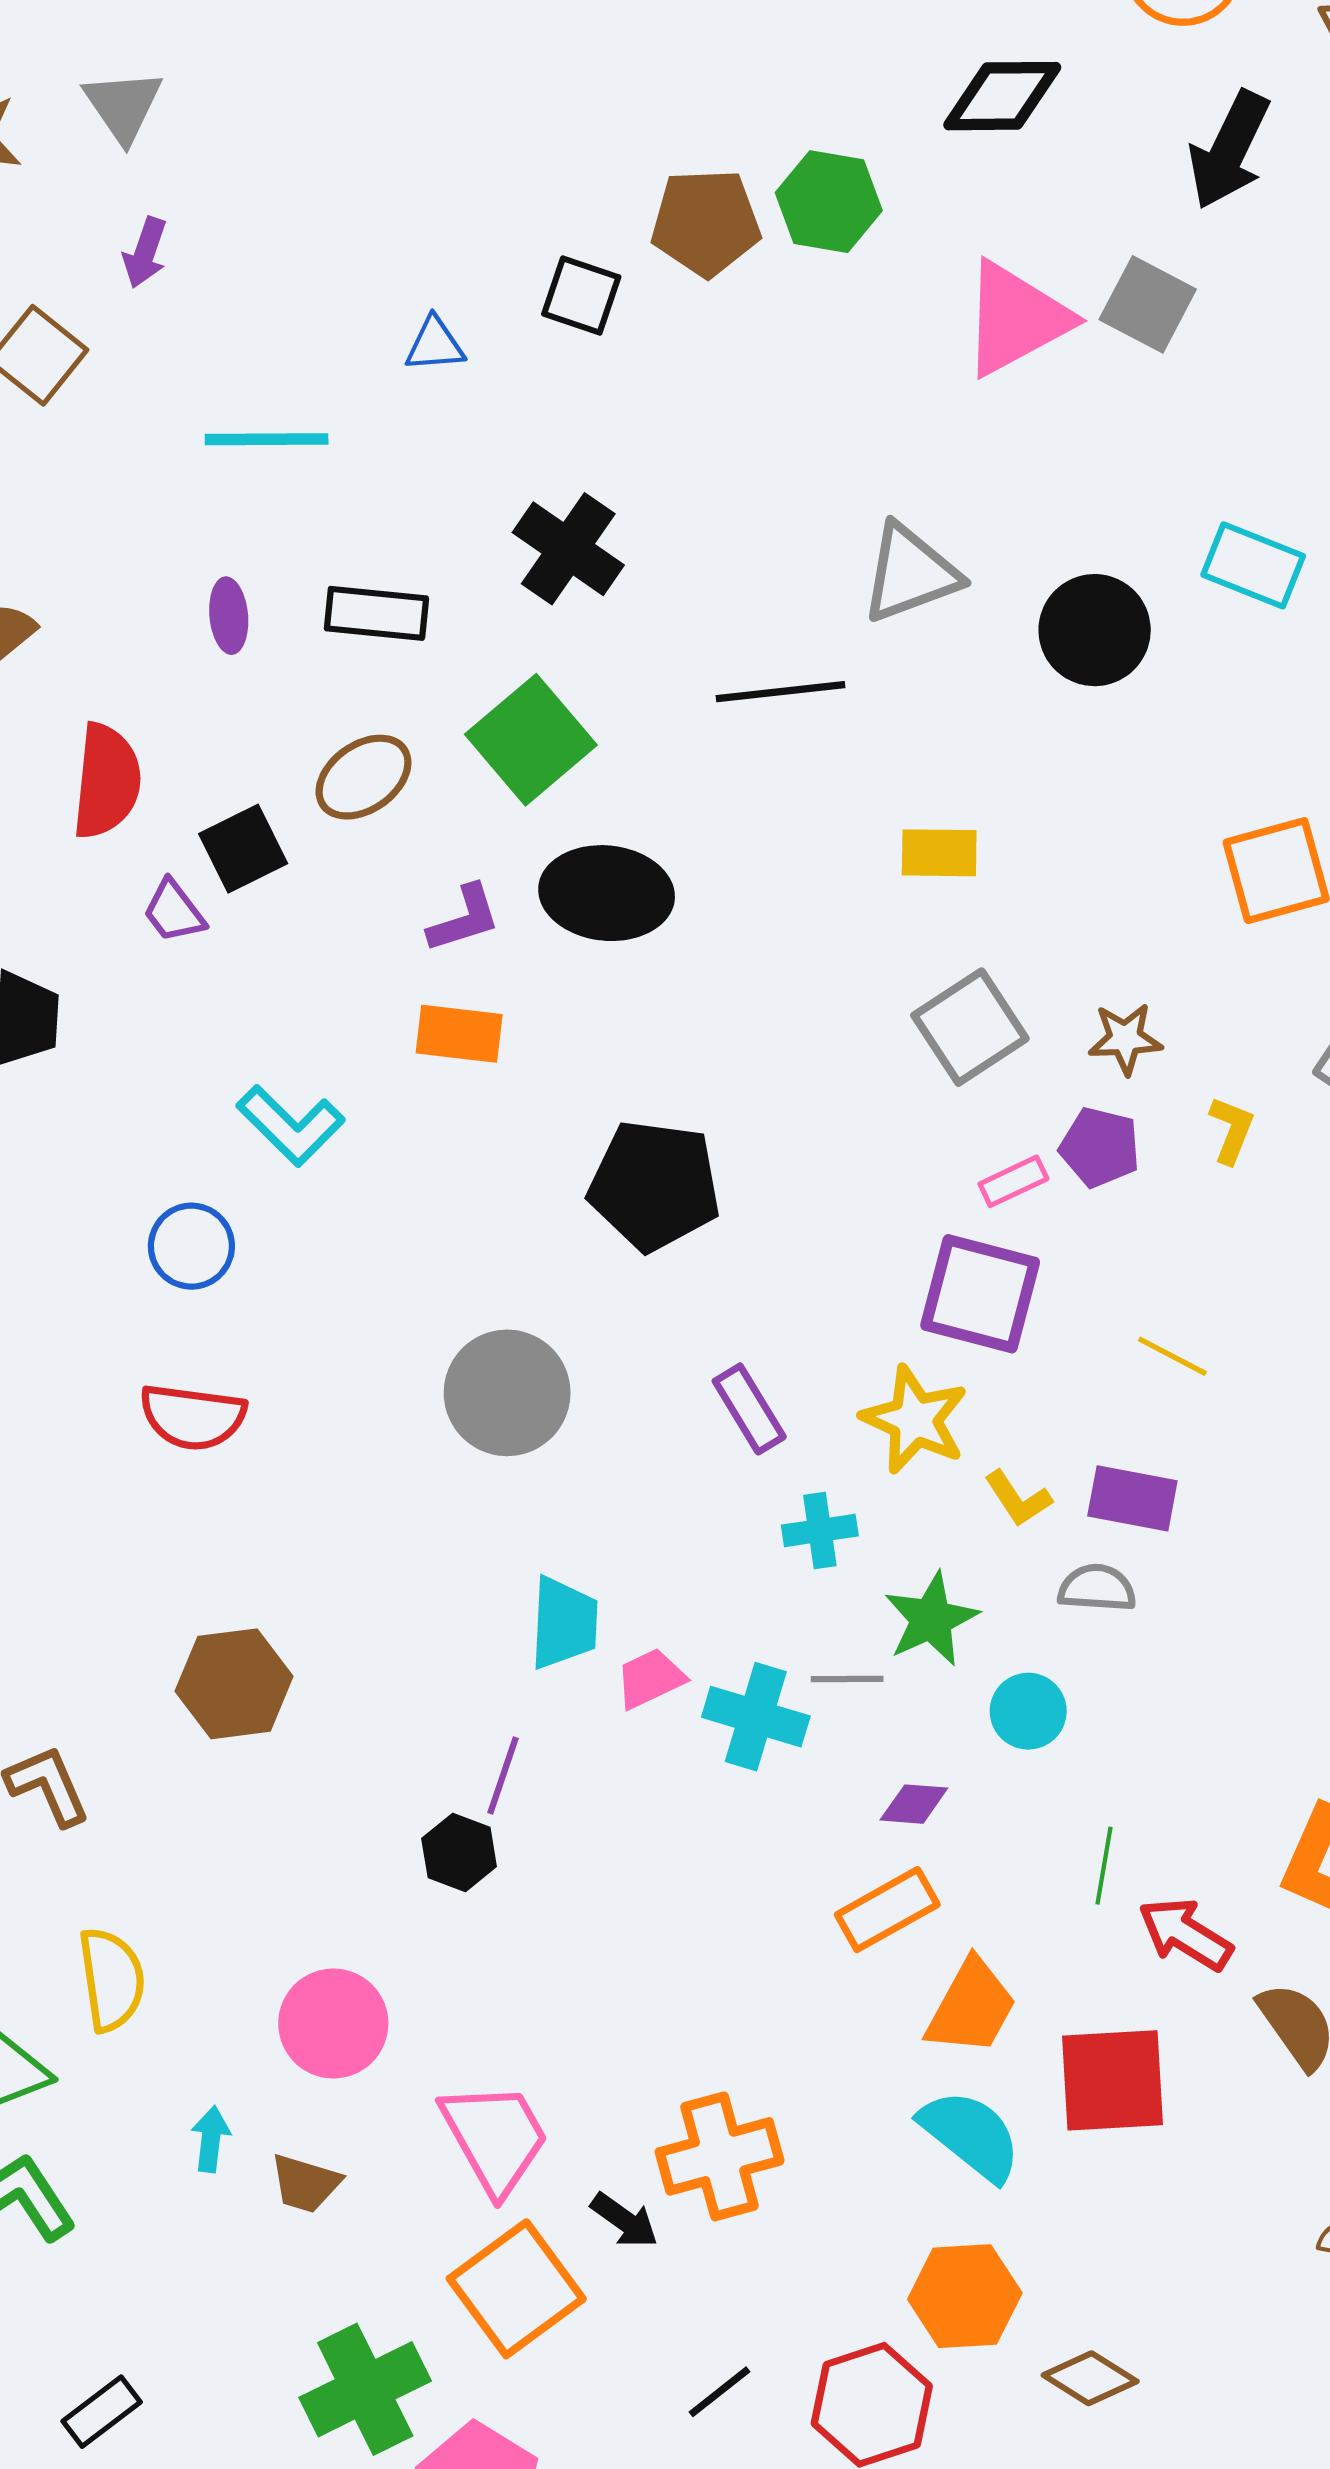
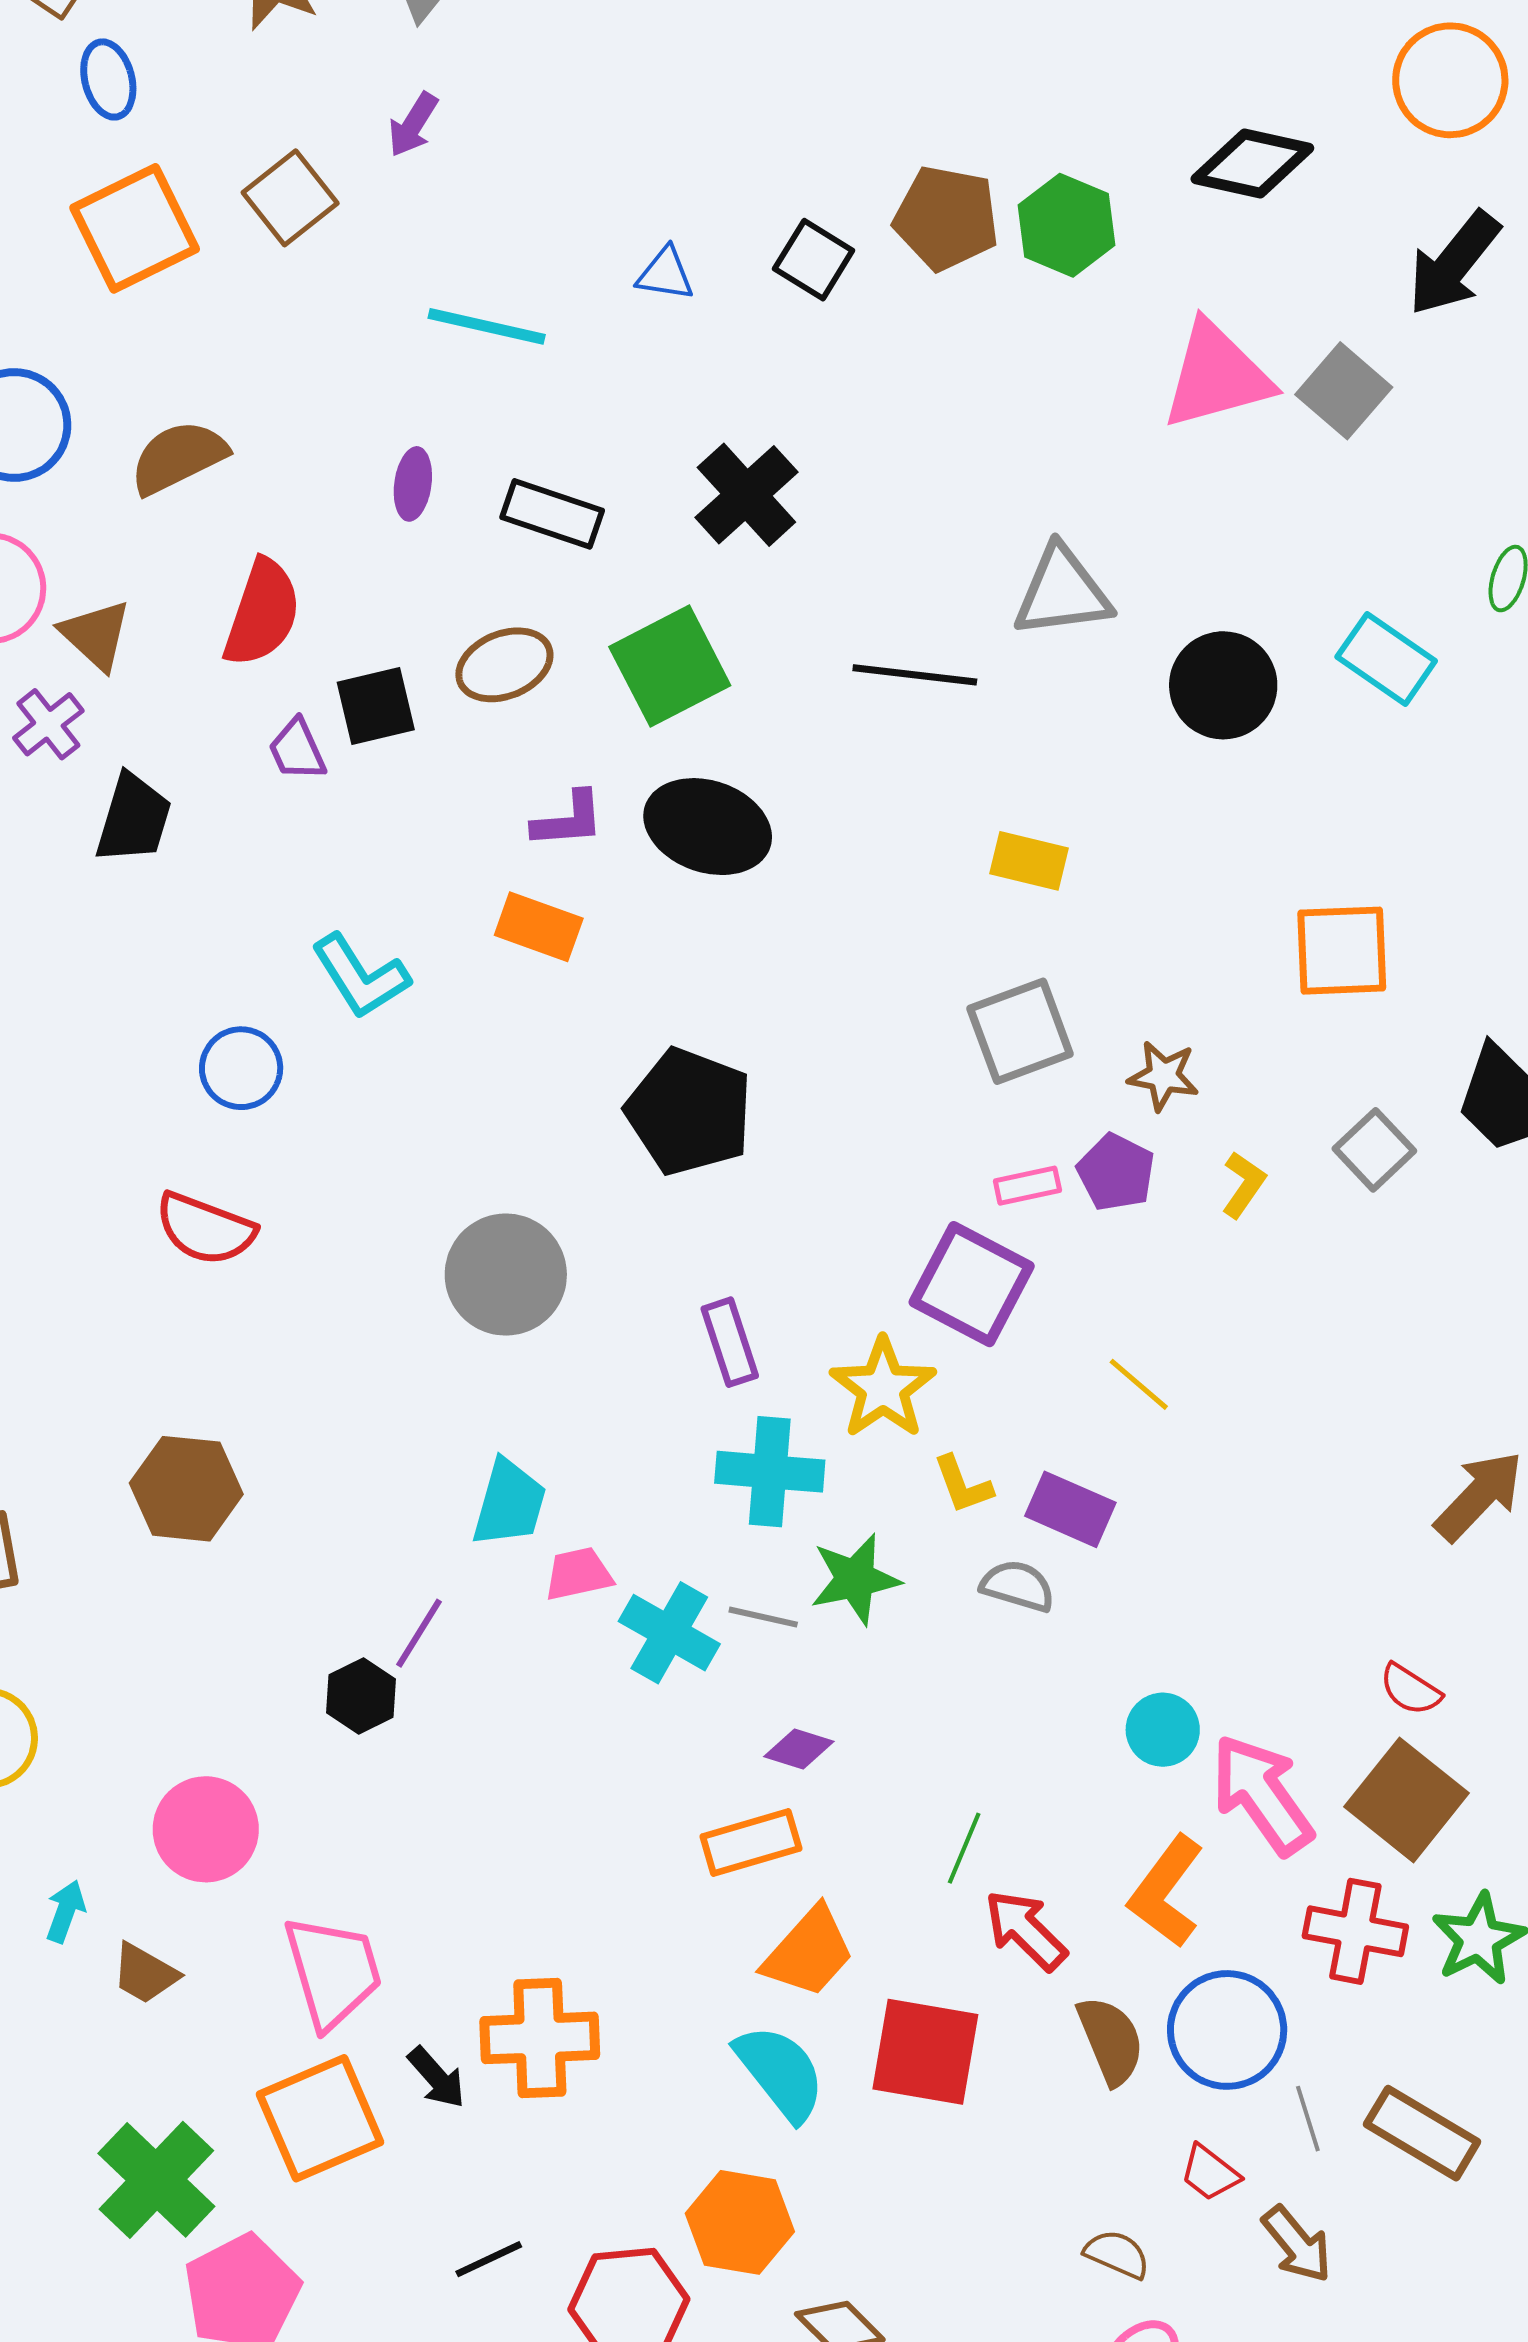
cyan cross: (820, 1531) -> (770, 1472), size x1.5
cyan circle: (1028, 1711) -> (1163, 1730), moved
green cross: (365, 2389) -> (156, 2180), turned -33

